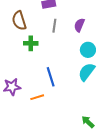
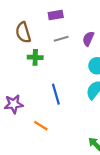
gray line: (54, 26) -> (61, 39), turned 64
orange line: (37, 97) -> (41, 126), moved, turned 48

